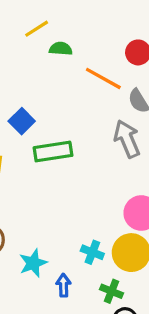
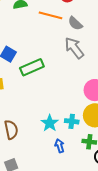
cyan star: (33, 263) -> (50, 123), moved

